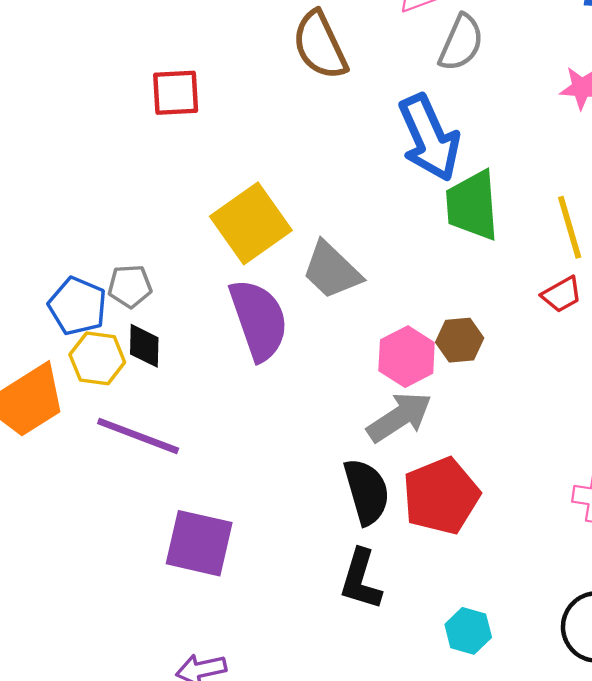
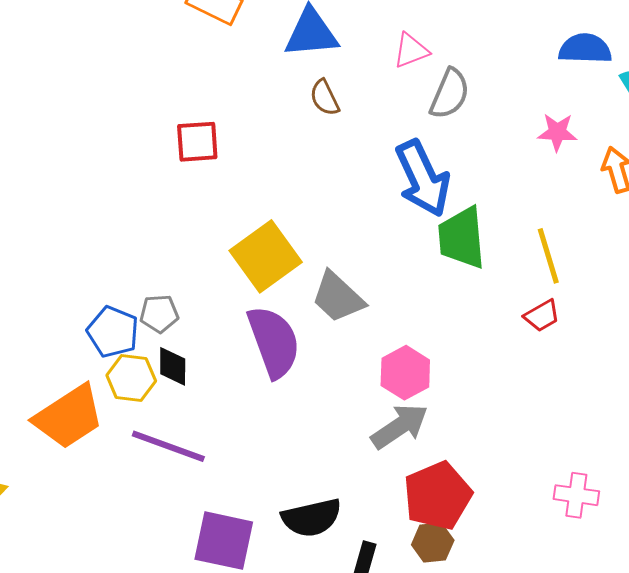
brown semicircle: (320, 45) -> (325, 98), size x0.6
brown hexagon: (460, 340) -> (433, 542), moved
black semicircle: (367, 492) -> (312, 518), moved, turned 94

